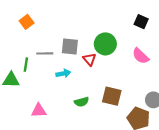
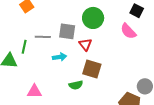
green circle: (105, 44) -> (93, 18), moved
pink semicircle: (141, 56) -> (128, 31), moved
brown square: (112, 96) -> (92, 69), moved

